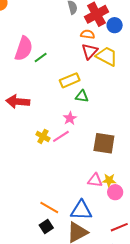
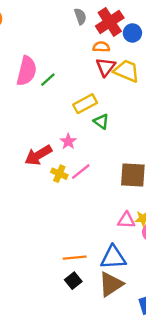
green triangle: (82, 96) -> (101, 121), turned 32
red arrow: (18, 102) -> (38, 155), moved, turned -30
pink star: (70, 118) -> (68, 141), moved
orange line: (49, 207) -> (75, 258), turned -30

